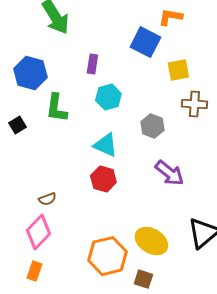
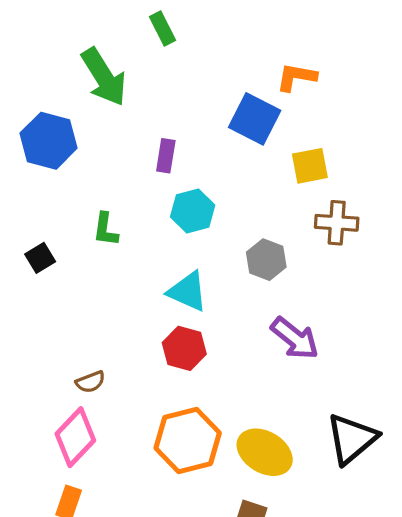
blue hexagon: (30, 73) -> (49, 141), moved
green L-shape: (56, 108) -> (106, 229), size x0.7
orange hexagon: (107, 256) -> (188, 440), moved

